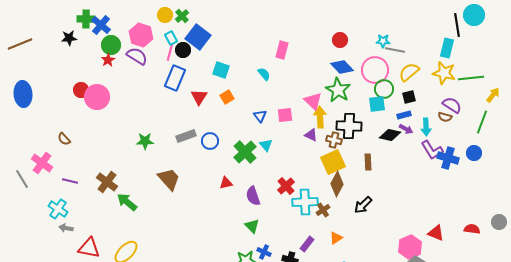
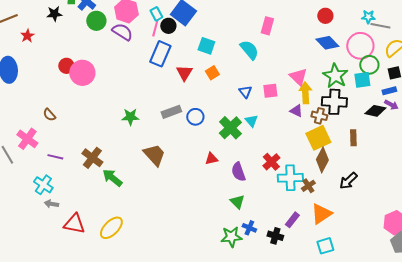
red star: (108, 60) -> (27, 36), moved
cyan semicircle: (264, 74) -> (249, 50), size x1.5
green star: (338, 90) -> (335, 76), moved
orange triangle: (336, 238) -> (321, 214), size x1.6

